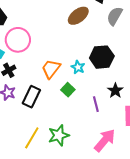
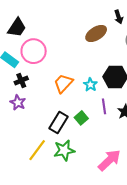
green square: (68, 90) -> (81, 118), moved
black rectangle: (31, 97) -> (58, 123), moved
purple line: (96, 104) -> (104, 106), moved

